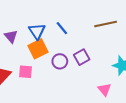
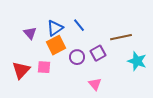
brown line: (106, 24) -> (121, 37), moved
blue triangle: (37, 31) -> (55, 28), turned 30
pink triangle: (105, 89) -> (95, 84), moved

